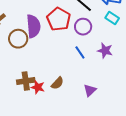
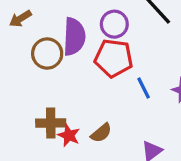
red pentagon: (59, 19) -> (114, 58), moved, turned -30
purple circle: (83, 27) -> (114, 24), moved

